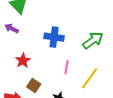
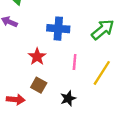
red star: (23, 61) -> (37, 57), moved

